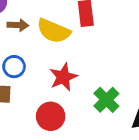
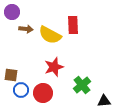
blue circle: (14, 67) -> (21, 90), moved

